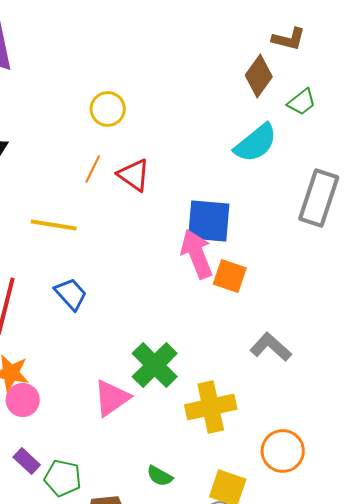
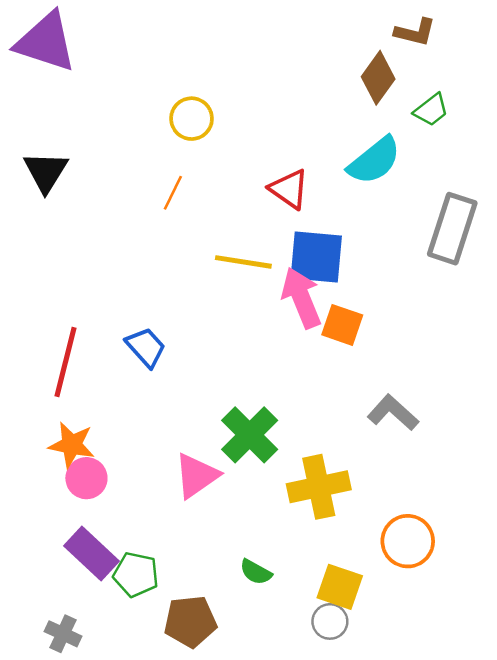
red triangle: (134, 175) -> (289, 189), moved
yellow line: (54, 225) -> (243, 262), moved
purple rectangle: (27, 461) -> (91, 554), size x1.6

